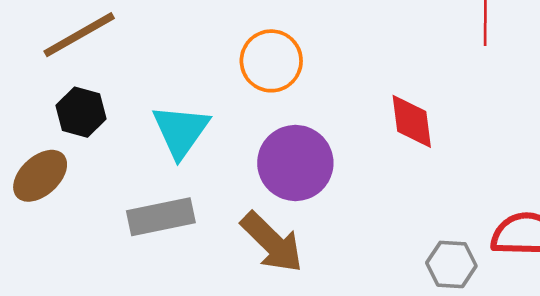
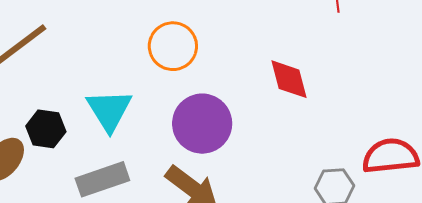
black hexagon: (81, 112) -> (46, 129), moved

